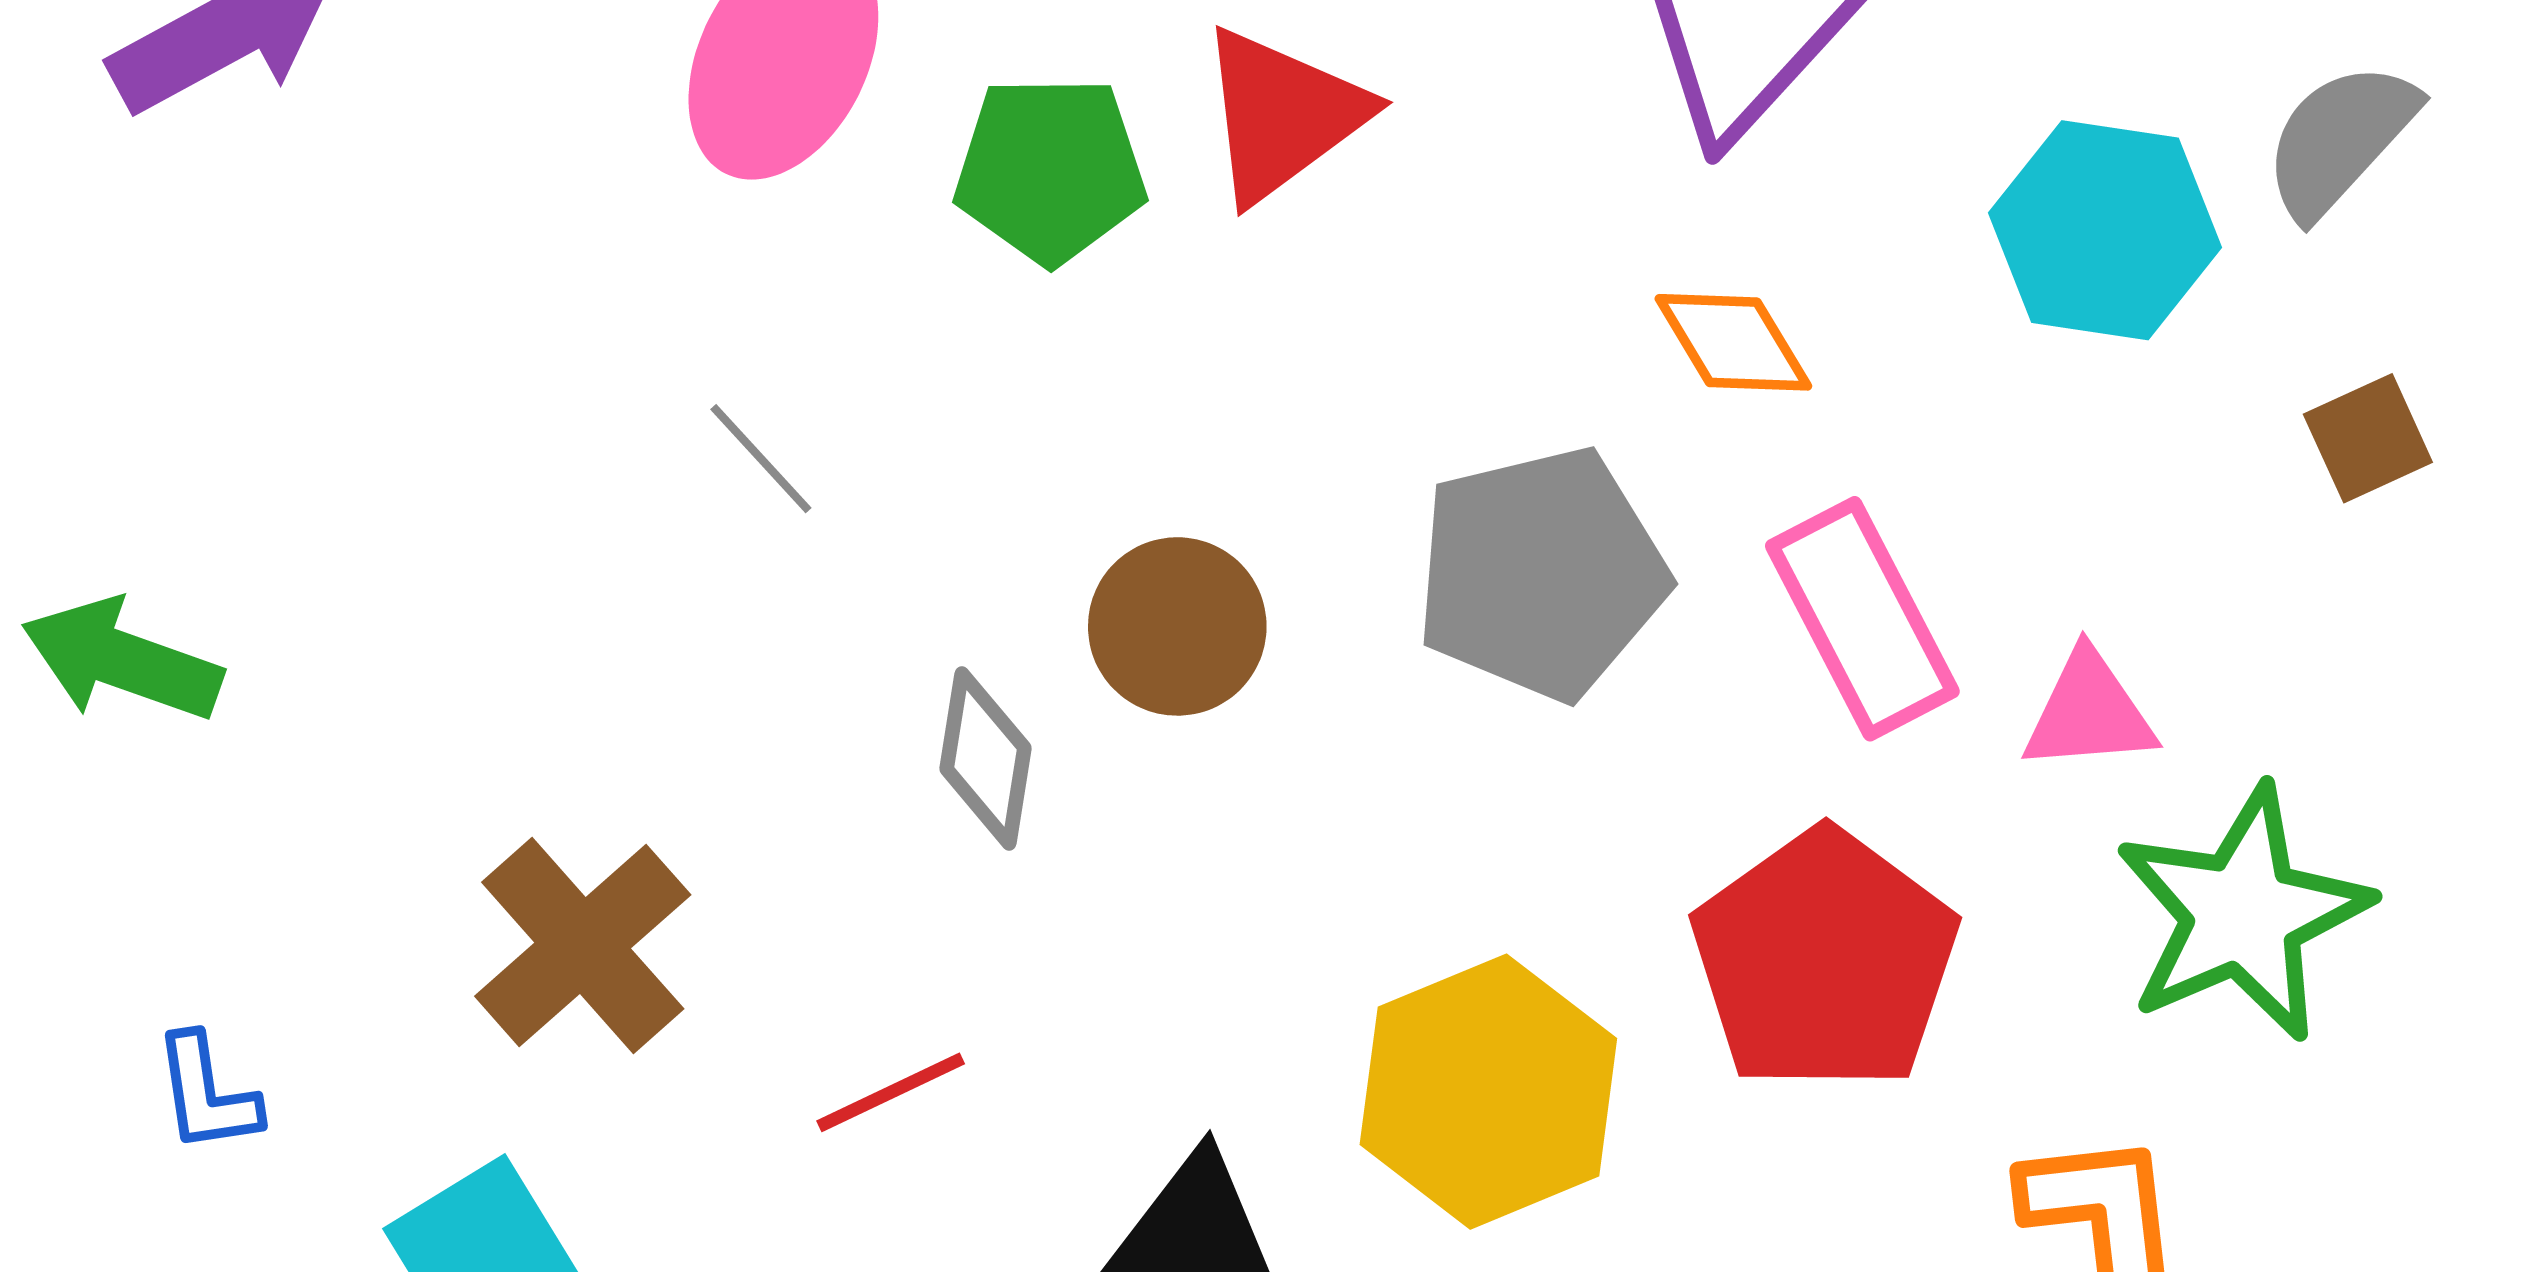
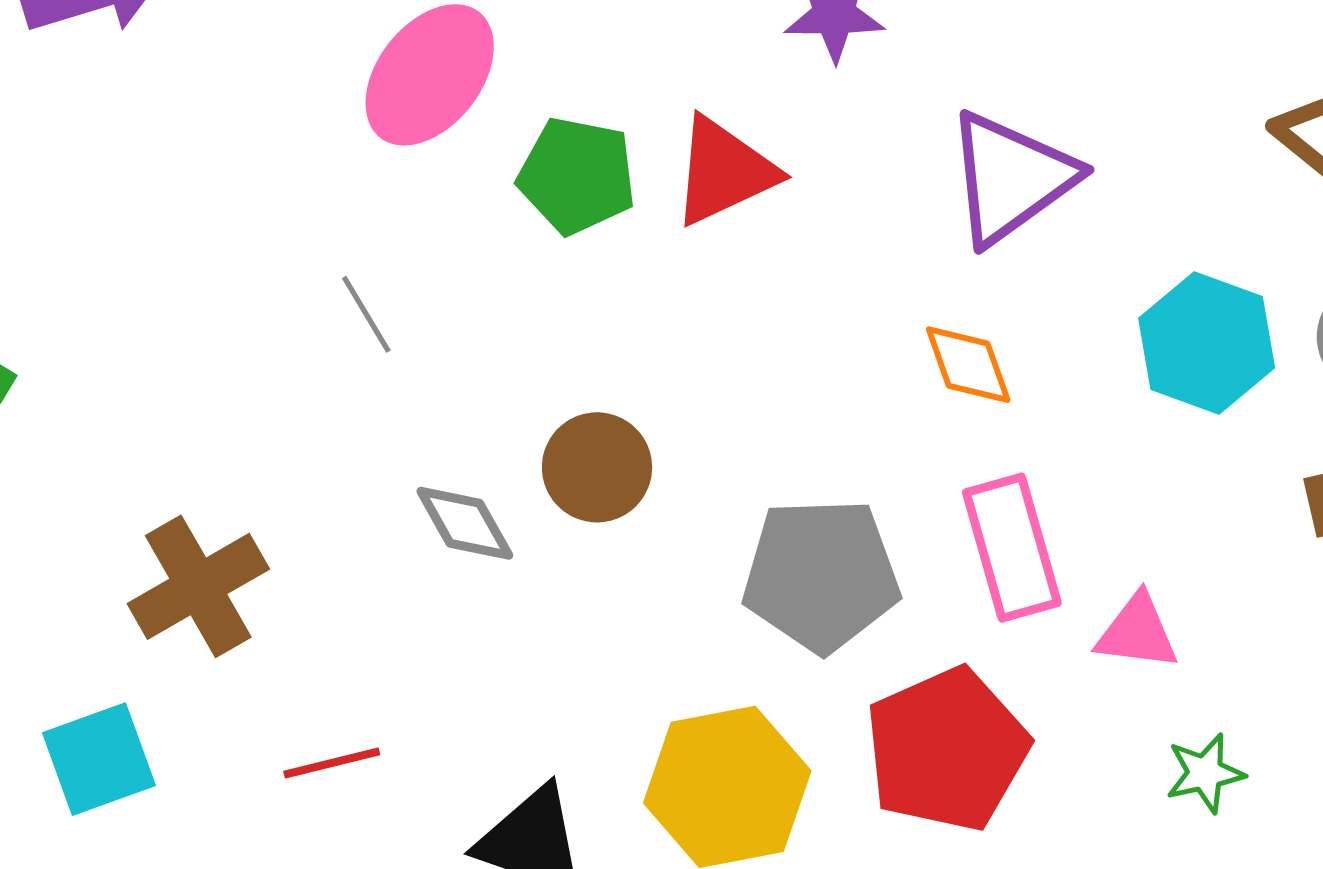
gray pentagon: (1541, 573) -> (821, 575), moved
gray diamond: (986, 758) -> (465, 523), turned -50
green star: (2243, 914) -> (1205, 773), size x0.5
red line: (891, 1092) -> (332, 763), moved

